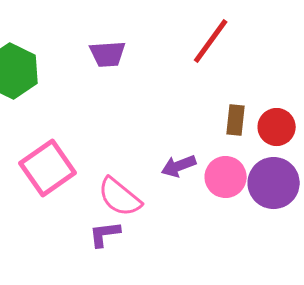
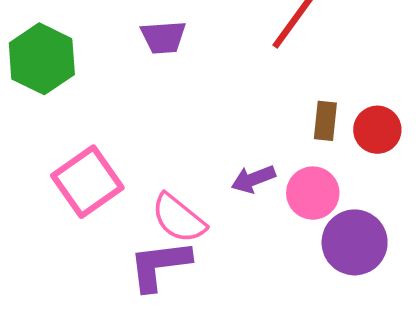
purple circle: (274, 183) -> (355, 242), moved
purple L-shape: (105, 234) -> (160, 265), size x1.6

